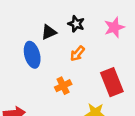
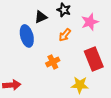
pink star: (114, 27) -> (90, 22), moved

